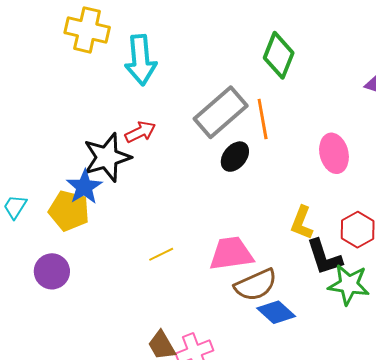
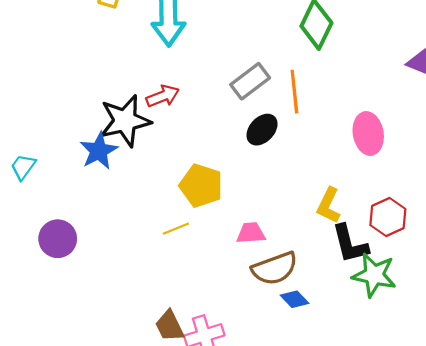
gray rectangle: (221, 112) -> (250, 81), size x0.7
yellow pentagon: (69, 211) -> (201, 186), moved
pink trapezoid: (231, 254) -> (251, 233), size x0.6
blue diamond: (276, 312) -> (295, 299), size x0.7

